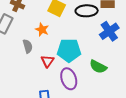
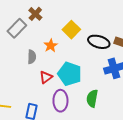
green semicircle: (98, 67) -> (92, 98), turned 54

